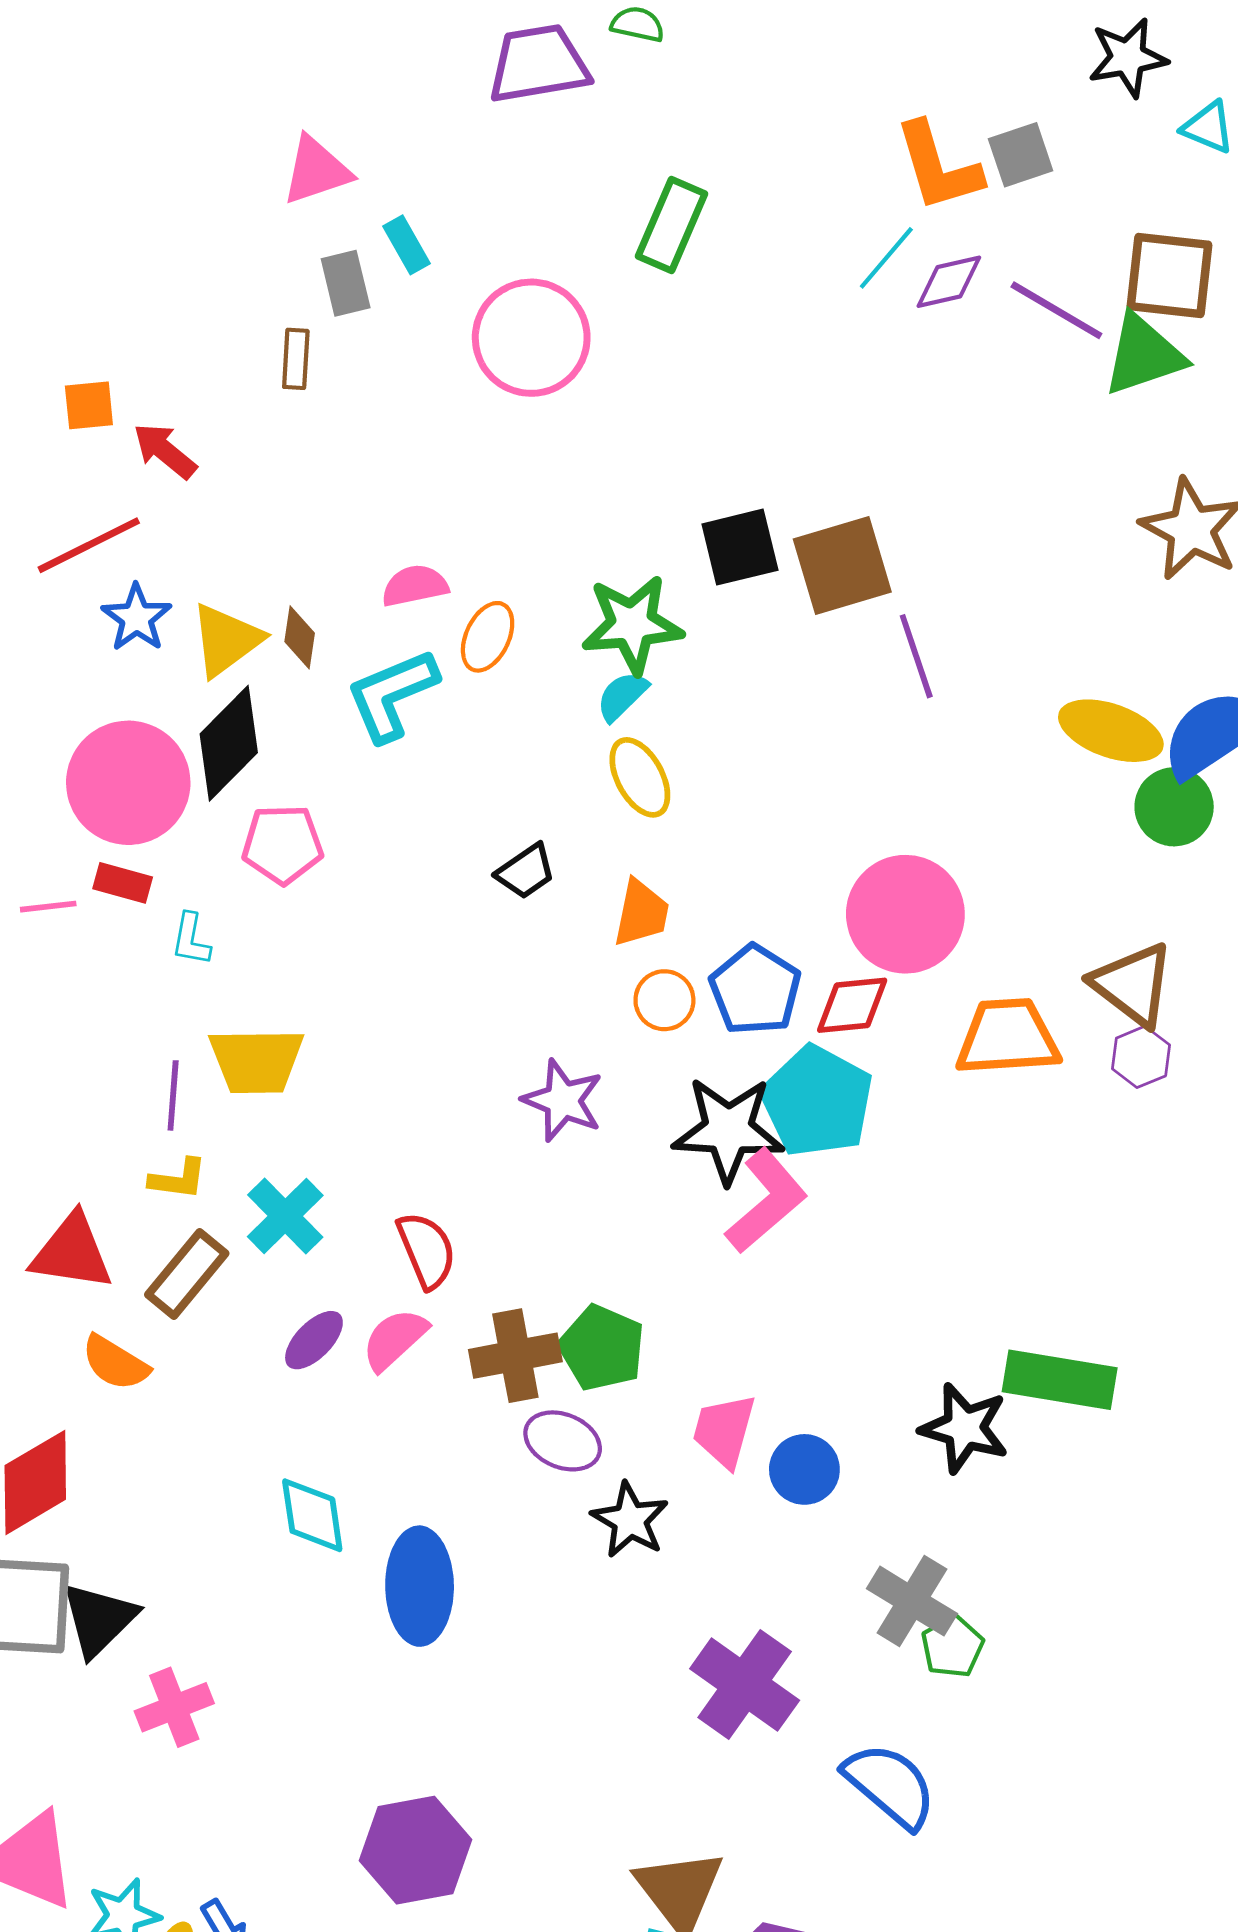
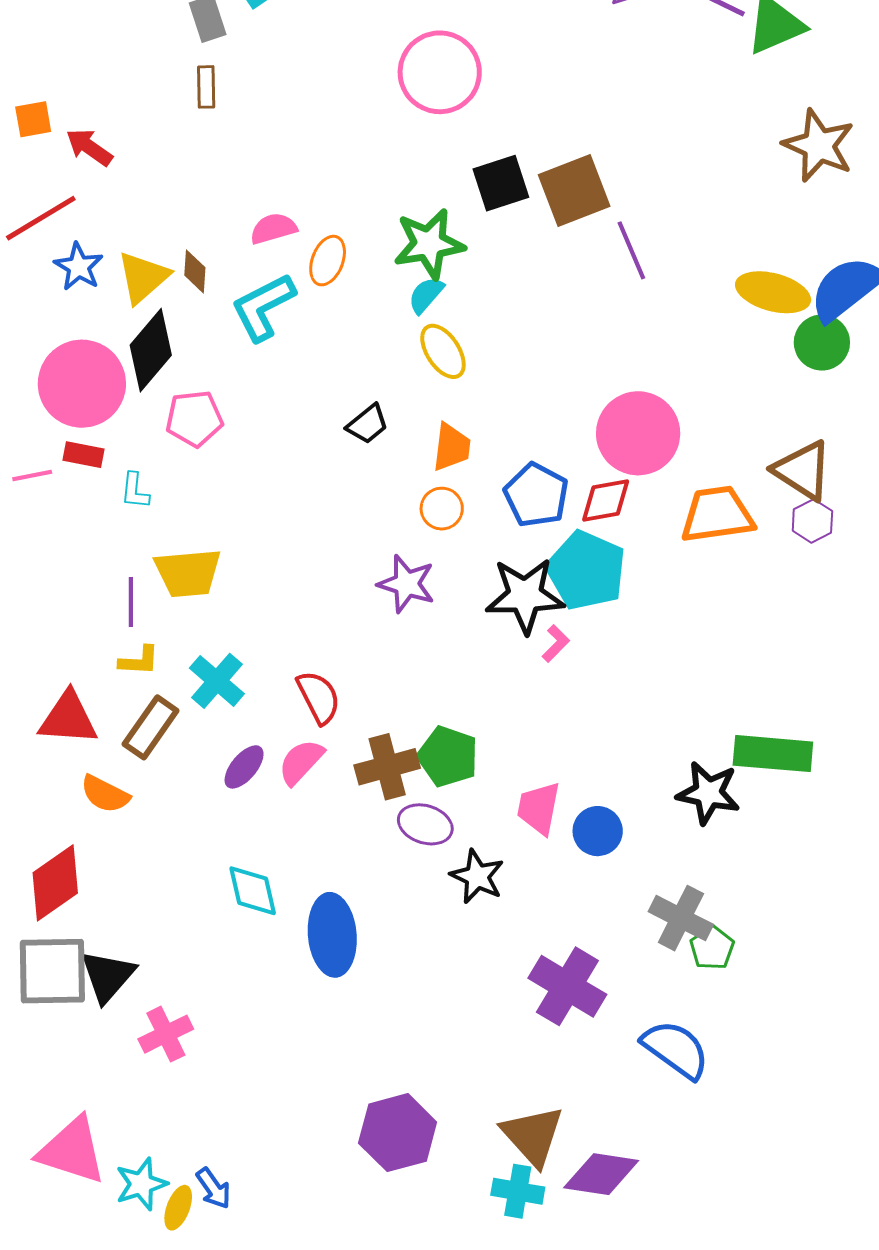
pink circle: (531, 338) -> (440, 72), moved
brown rectangle: (296, 359) -> (206, 87), moved
orange circle: (664, 1000) -> (442, 509), moved
pink L-shape: (766, 1201) -> (556, 643), size x0.5
purple hexagon: (416, 1850) -> (398, 1133), moved

